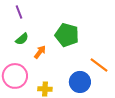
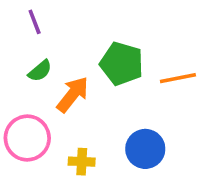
orange arrow: (40, 52) -> (73, 94), size x1.5
orange line: (99, 65) -> (178, 78), moved, turned -48

